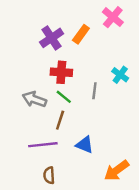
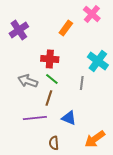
purple cross: (52, 38) -> (19, 30), moved
cyan cross: (120, 75) -> (98, 61), size x1.5
gray line: (94, 91) -> (82, 83), moved
brown semicircle: (49, 175) -> (54, 143), moved

